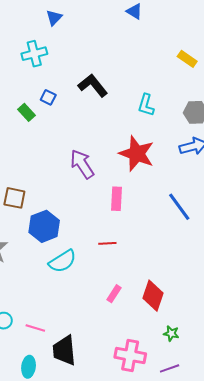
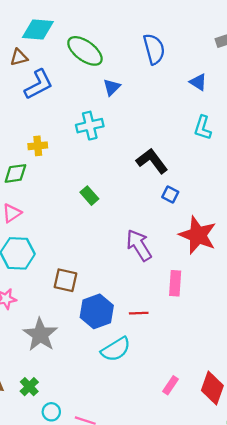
blue square: (48, 97) -> (170, 195), moved
cyan L-shape: (146, 105) -> (203, 128), moved
green rectangle: (26, 112) -> (89, 196), moved
red line: (107, 243) -> (139, 313), moved

